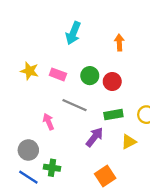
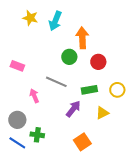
orange arrow: (119, 43) -> (82, 38), moved, size x1.5
yellow star: (30, 71) -> (30, 18), moved
pink rectangle: (58, 74) -> (17, 66), moved
red circle: (112, 82) -> (98, 62), moved

